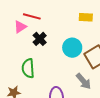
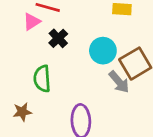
gray arrow: (83, 81) -> (119, 82), moved

